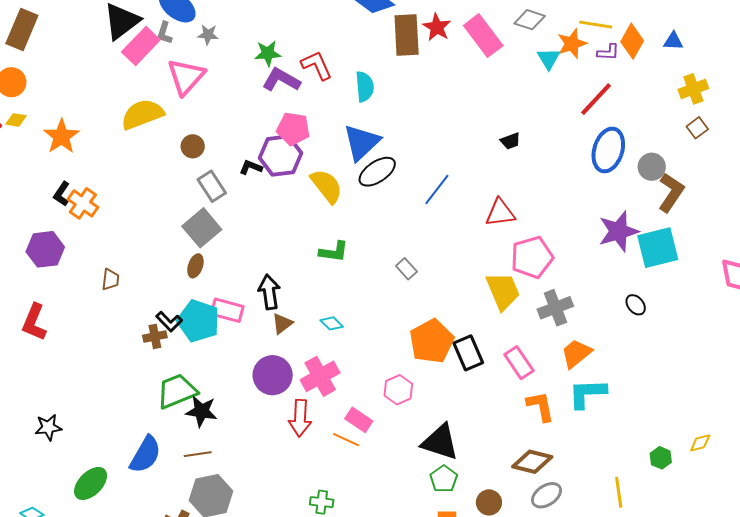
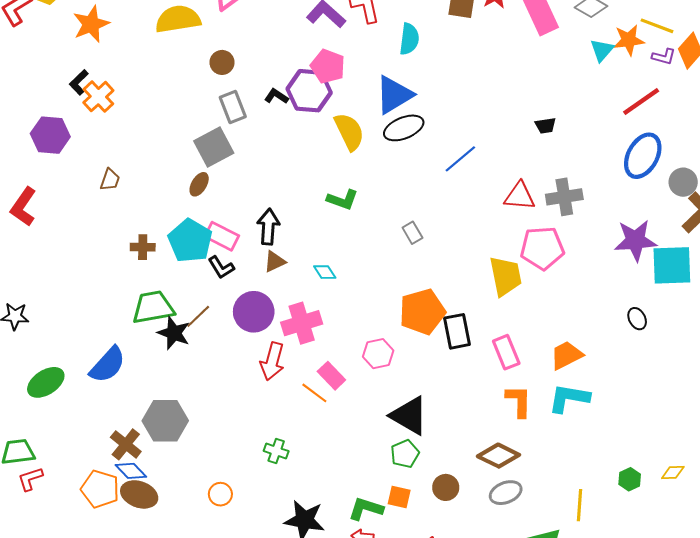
gray cross: (555, 308) -> (564, 197), moved
black L-shape: (169, 322) -> (221, 267), moved
brown line: (198, 454) -> (198, 316), moved, turned -48

